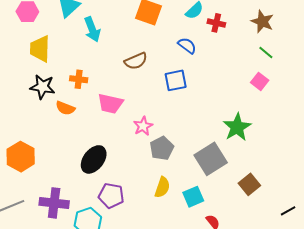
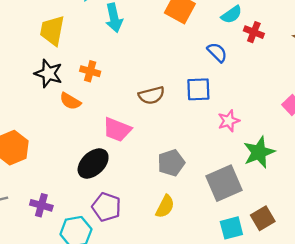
brown semicircle: (136, 61) -> (152, 95), moved
pink trapezoid: (110, 104) -> (117, 130), moved
pink star: (143, 126) -> (229, 121), moved
cyan square: (193, 197) -> (231, 228), moved
purple cross: (54, 203) -> (41, 205), size x0.7

